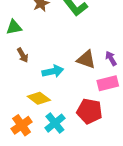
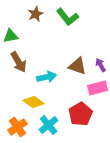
brown arrow: (23, 55) -> (19, 62), size x1.5
red pentagon: (89, 111) -> (81, 114), turned 30

